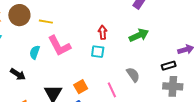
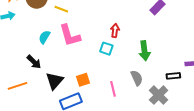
green arrow: (139, 35) -> (144, 51), moved, turned 96
black arrow: (18, 74) -> (34, 62), moved
gray cross: (173, 86) -> (159, 95), moved, turned 30

